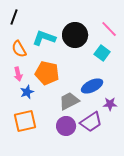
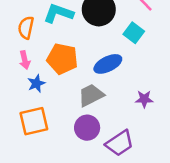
orange semicircle: (19, 49) -> (26, 28), turned 42
blue ellipse: (92, 86) -> (108, 64), moved
purple trapezoid: (91, 122) -> (120, 143), moved

